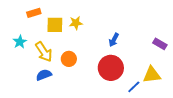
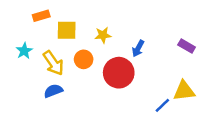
yellow star: (76, 23) -> (103, 35), moved
purple rectangle: (160, 44) -> (187, 46), moved
orange circle: (69, 59) -> (84, 59), moved
red circle: (111, 68) -> (119, 73), moved

